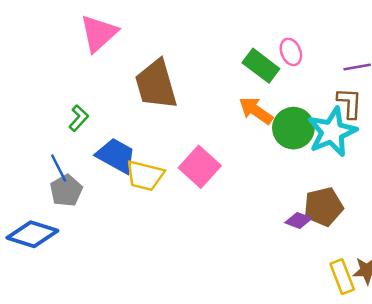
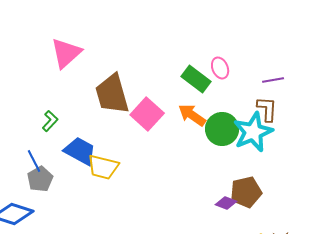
pink square: (200, 167) -> (147, 114), moved

